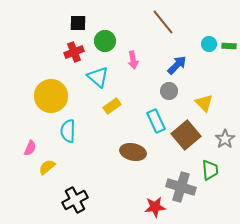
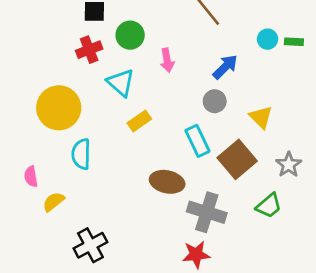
pink semicircle: (30, 148) -> (31, 177), turned 147
green trapezoid: (210, 170) -> (269, 206), turned 55
gray cross: (181, 187) -> (207, 212), moved

